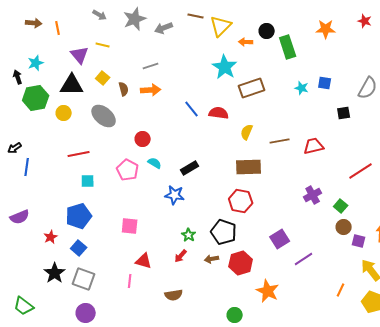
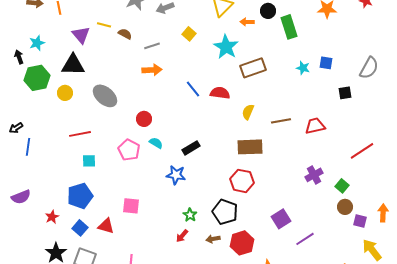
yellow square: (103, 78) -> (189, 34), moved
brown semicircle: (124, 89) -> (125, 34), moved, turned -48
red triangle: (144, 261) -> (106, 226), moved

